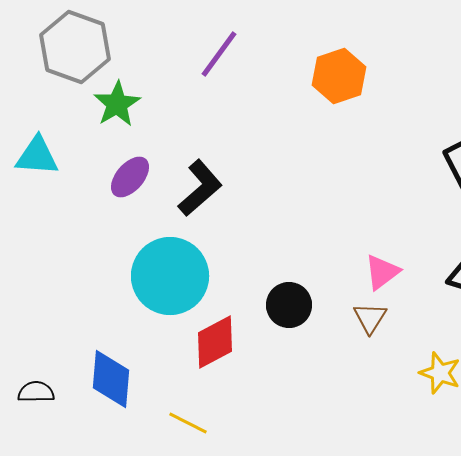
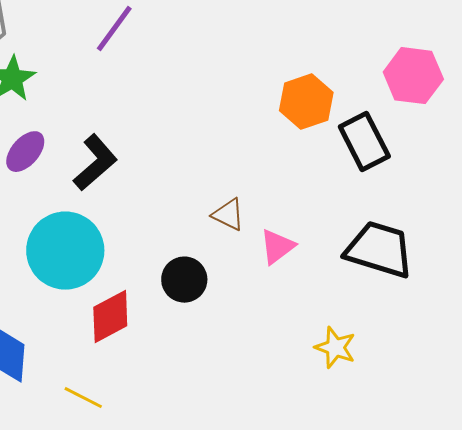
orange hexagon: (339, 76) -> (306, 102), moved
brown triangle: (370, 318) -> (228, 215), moved, turned -36

